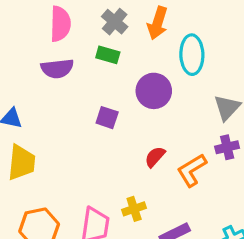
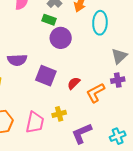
purple semicircle: (57, 69) -> (17, 60), moved
purple circle: (154, 91) -> (61, 38), moved
purple square: (107, 118) -> (46, 76), moved, size x1.5

